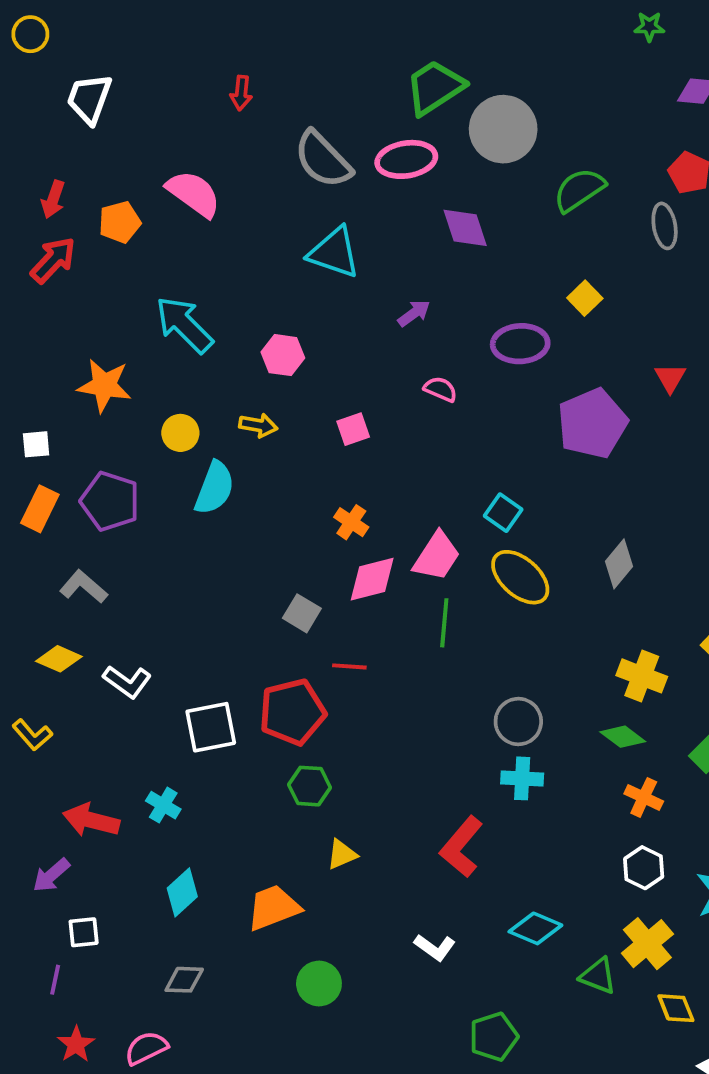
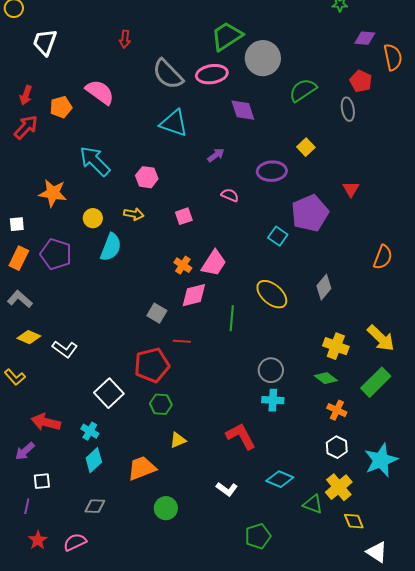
cyan square: (503, 513) -> (278, 236), moved
pink trapezoid: (437, 556) -> (214, 263), moved
gray L-shape: (84, 587) -> (20, 299), moved
white square: (211, 727) -> (109, 393), moved, turned -32
cyan cross: (163, 805) -> (90, 431), moved
red L-shape: (461, 847) -> (241, 436), turned 112

